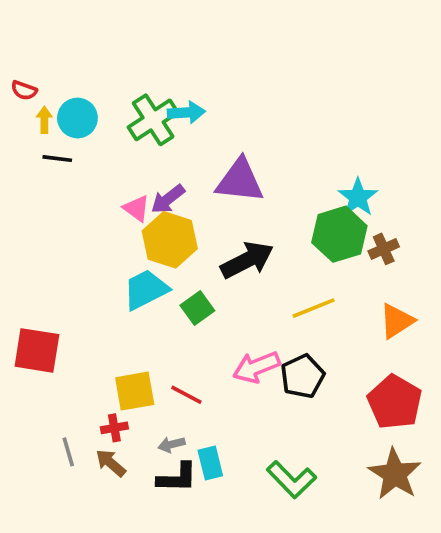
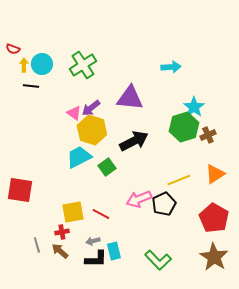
cyan arrow: (186, 112) -> (171, 67), moved
yellow line: (314, 308) -> (179, 180), moved

